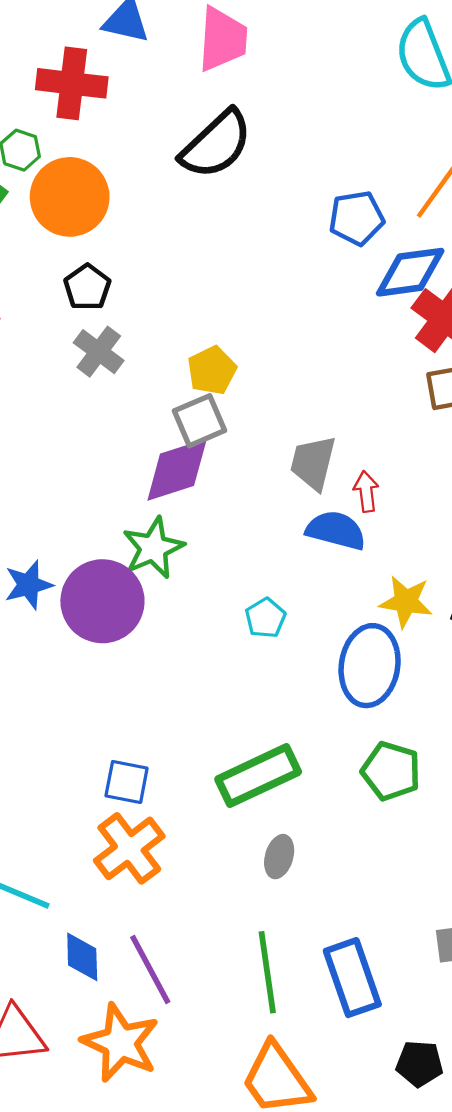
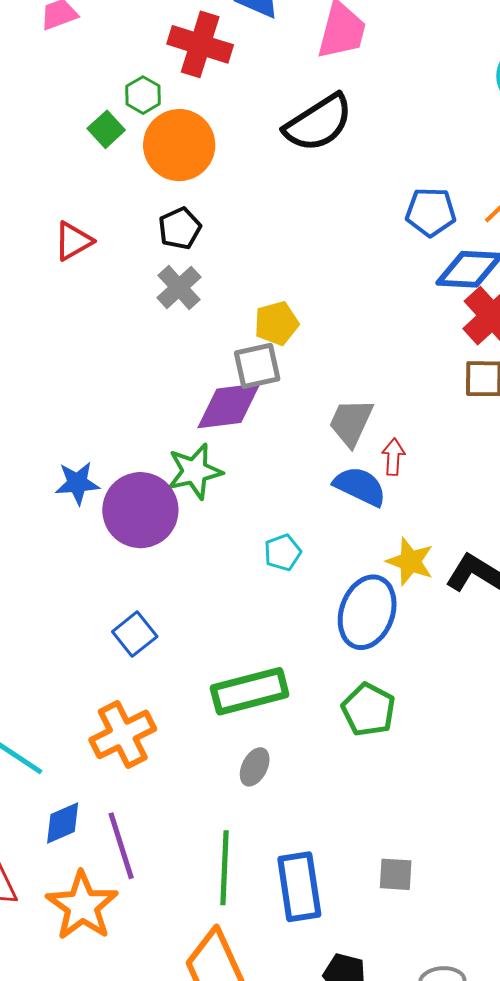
blue square: (127, 782) -> (135, 634), moved, turned 30
blue diamond: (82, 957) -> (63, 823), turned 57

